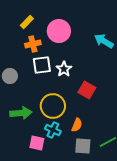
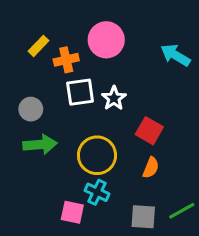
yellow rectangle: (27, 22) -> (38, 46), moved
green arrow: (21, 113) -> (40, 144), moved
orange semicircle: (77, 125) -> (151, 168), moved

